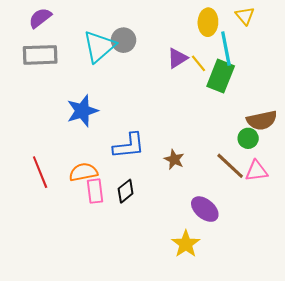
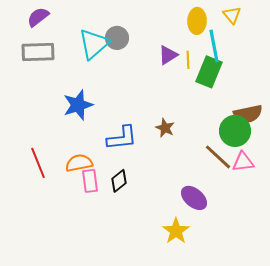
yellow line: (198, 63) -> (188, 60), turned 36
green circle: (248, 138) -> (235, 131), size x1.6
brown star: (174, 159) -> (165, 128), moved

